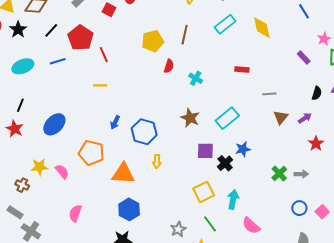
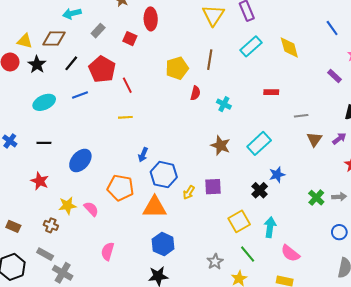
black line: (20, 105) -> (44, 143), turned 72
red star: (15, 129) -> (40, 181), moved
blue hexagon: (144, 132) -> (164, 175), moved
purple square: (205, 151) -> (213, 187), moved
yellow arrow: (157, 161) -> (189, 193), turned 32

